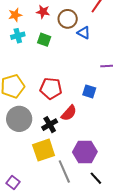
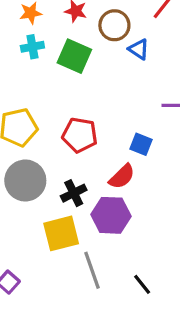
green square: (44, 40) -> (74, 56), size x1.5
red semicircle: (69, 113) -> (122, 177), moved
purple hexagon: (85, 152) -> (111, 215), moved

